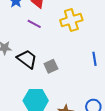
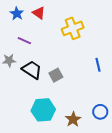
purple line: (34, 24) -> (24, 41), moved

